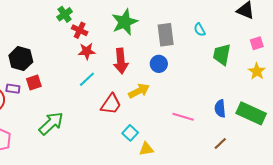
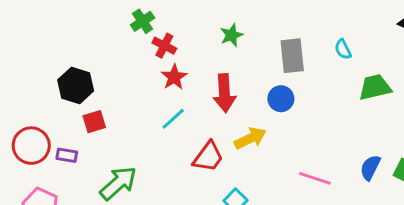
green star: (125, 22) -> (232, 35), size x0.6
red star: (87, 51) -> (174, 77), turned -30
green trapezoid: (222, 55) -> (375, 87), turned 65
purple rectangle: (13, 89) -> (67, 155), moved
blue semicircle: (220, 109) -> (370, 168), turned 30

